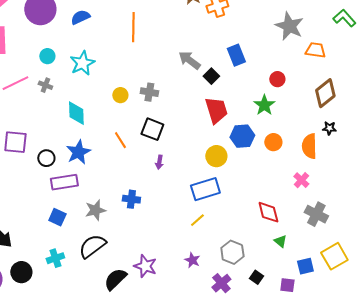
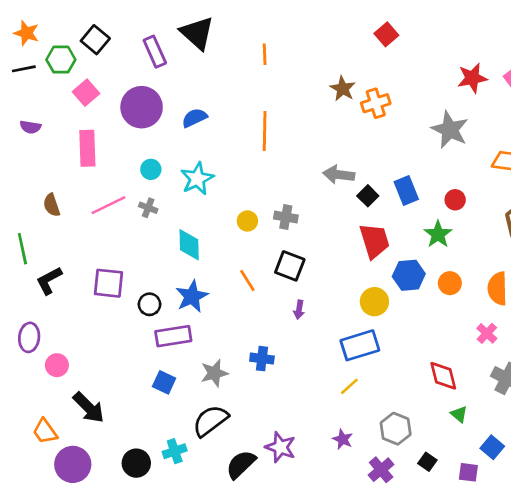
gray star: (289, 26) -> (450, 130), moved
blue rectangle: (236, 55) -> (406, 191), moved
gray arrow: (189, 60) -> (339, 175), turned -30
cyan cross: (55, 258) -> (175, 451), moved
blue square: (305, 266) -> (492, 447), turned -36
black circle: (21, 272) -> (136, 463), moved

